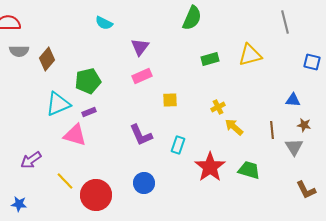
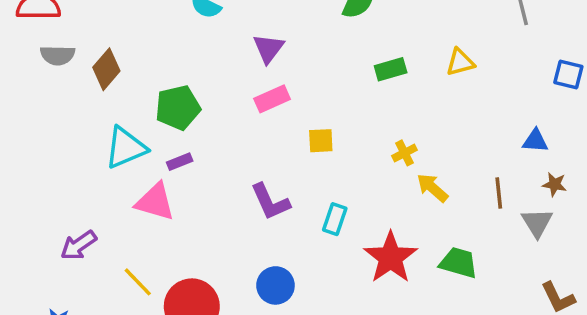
yellow triangle: (250, 55) -> (460, 62), size x0.7

